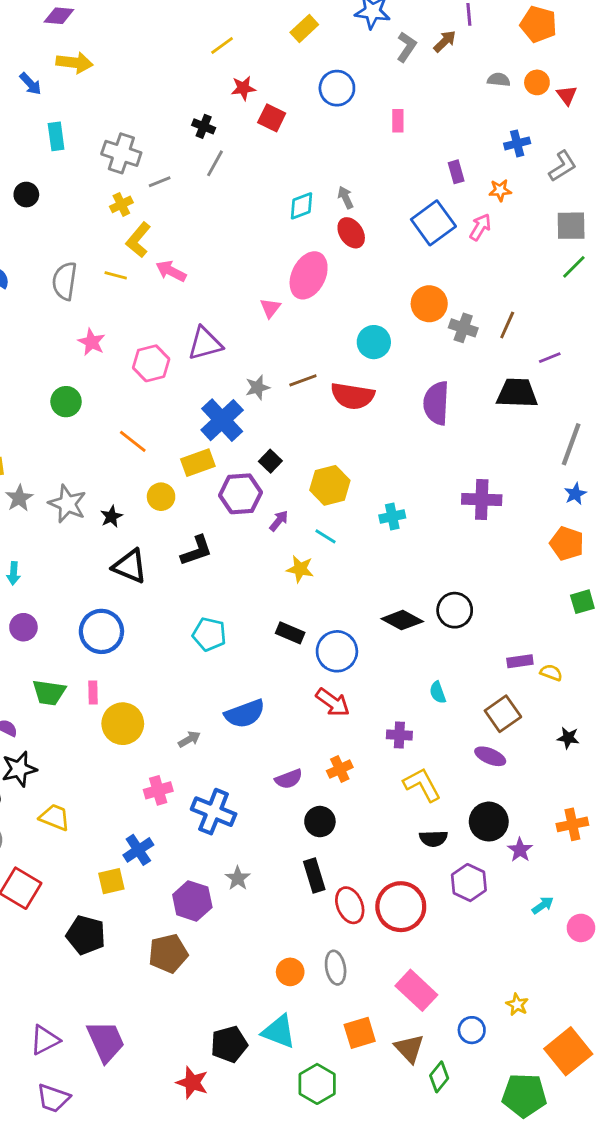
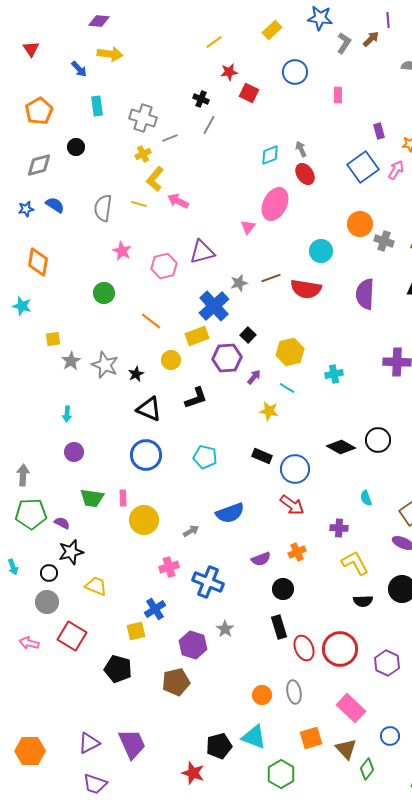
blue circle: (101, 631) -> (146, 455), moved
purple hexagon: (469, 883) -> (387, 663), moved

